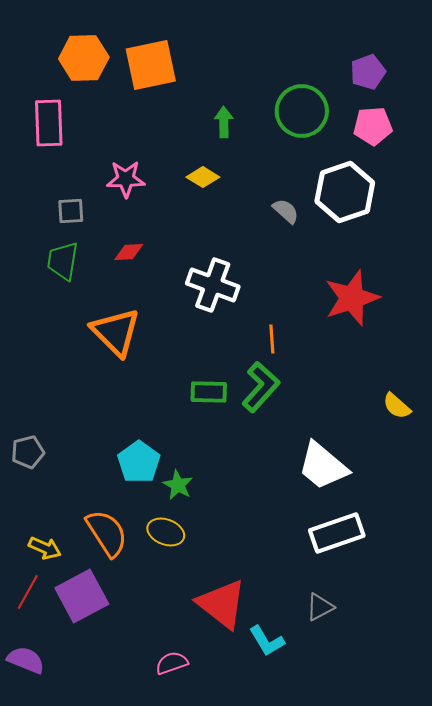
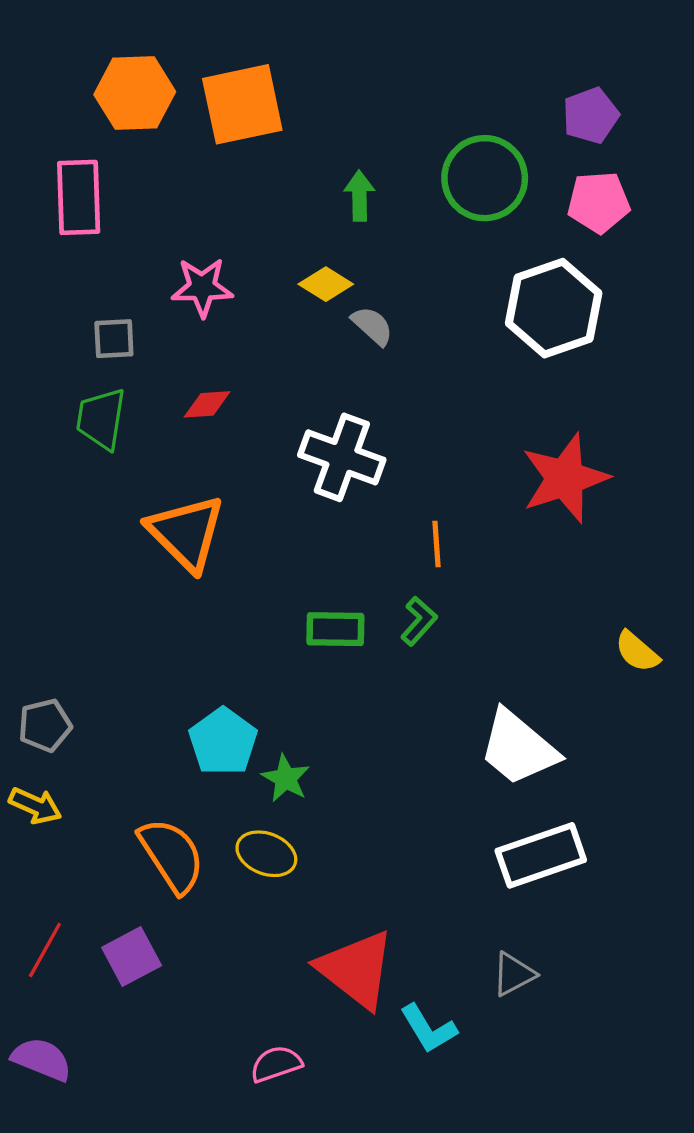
gray semicircle: (286, 211) -> (372, 326), moved
green L-shape: (261, 387) -> (419, 621), size x0.6
yellow arrow: (45, 548) -> (35, 806), moved
purple square: (82, 596) -> (132, 956), size x0.7

